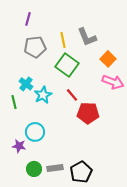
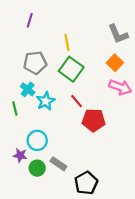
gray L-shape: (87, 37) -> (118, 34), moved
gray pentagon: (35, 47) -> (35, 63), moved
gray rectangle: (55, 168) -> (58, 164), moved, turned 42
green circle: (34, 169) -> (37, 168), moved

